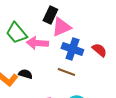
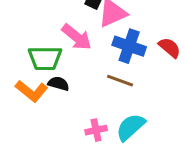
green trapezoid: (16, 33) -> (45, 58), moved, turned -50
pink arrow: (37, 43) -> (77, 37), turned -145

